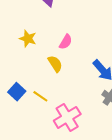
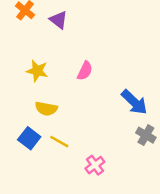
yellow semicircle: (55, 64) -> (46, 109), moved, turned 138
pink cross: (67, 117) -> (95, 165), size x0.6

